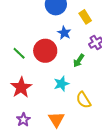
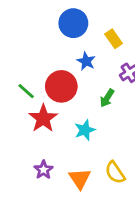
red star: (21, 87) -> (43, 118), moved
yellow semicircle: (84, 100) -> (115, 172), moved
purple star: (23, 120) -> (44, 170), moved

